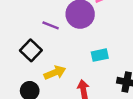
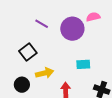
purple line: (51, 25) -> (42, 24), moved

